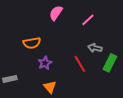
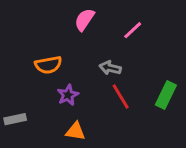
gray arrow: (95, 48) -> (110, 68), moved
orange triangle: (50, 87) -> (75, 131), turned -40

